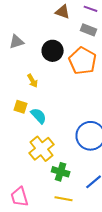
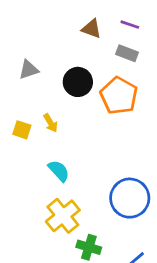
yellow square: (21, 107) -> (22, 130), moved

